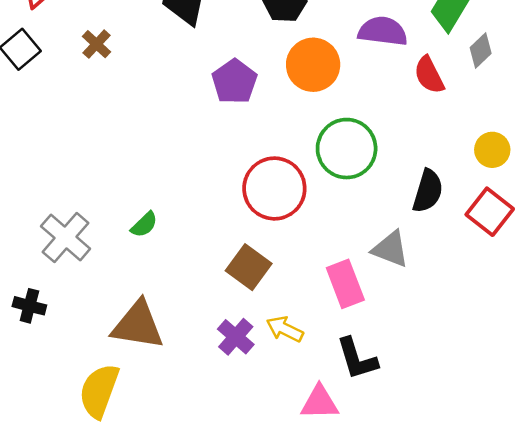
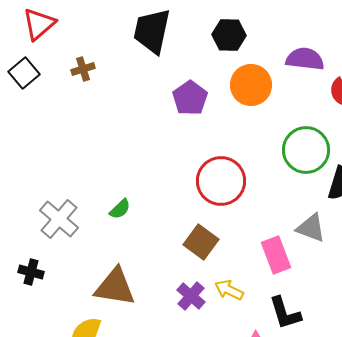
brown cross: (97, 44) -> (83, 69), turned 30
green circle: (347, 149) -> (306, 150), moved

